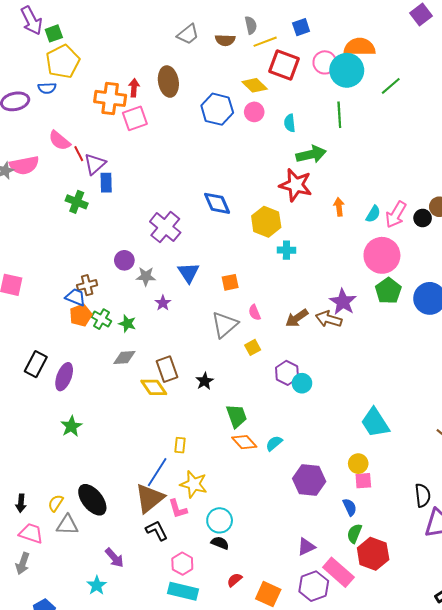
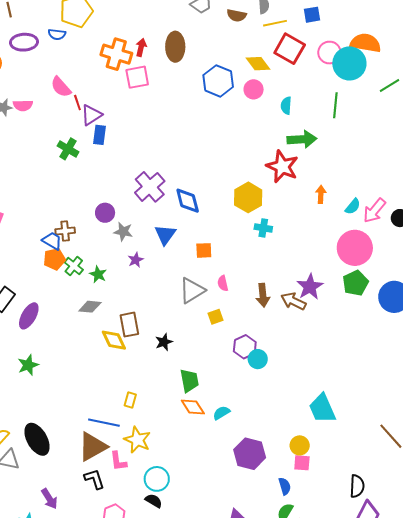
pink semicircle: (24, 165) -> (23, 105), size x0.7
blue diamond: (217, 203) -> (188, 201), moved
brown arrow: (297, 318) -> (263, 295), turned -70
blue line: (157, 472) -> (104, 423), turned 60

